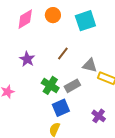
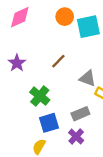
orange circle: (53, 15) -> (65, 17), moved
gray rectangle: (72, 86) -> (80, 114), moved
purple cross: (99, 116) -> (76, 137), moved

